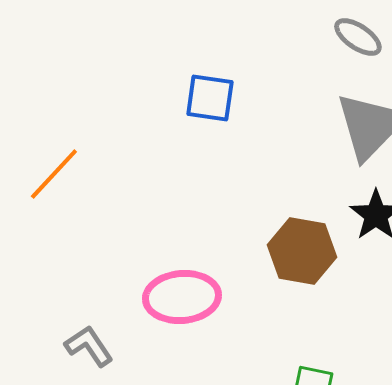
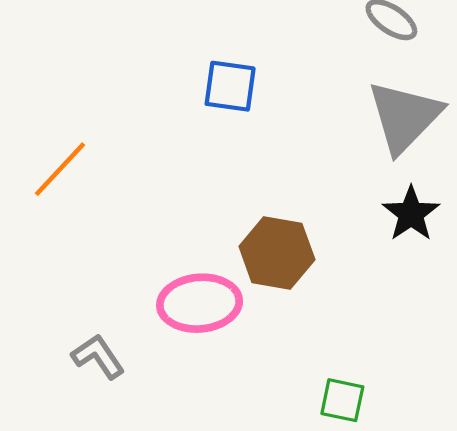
brown hexagon: (302, 251) -> (277, 253), moved

